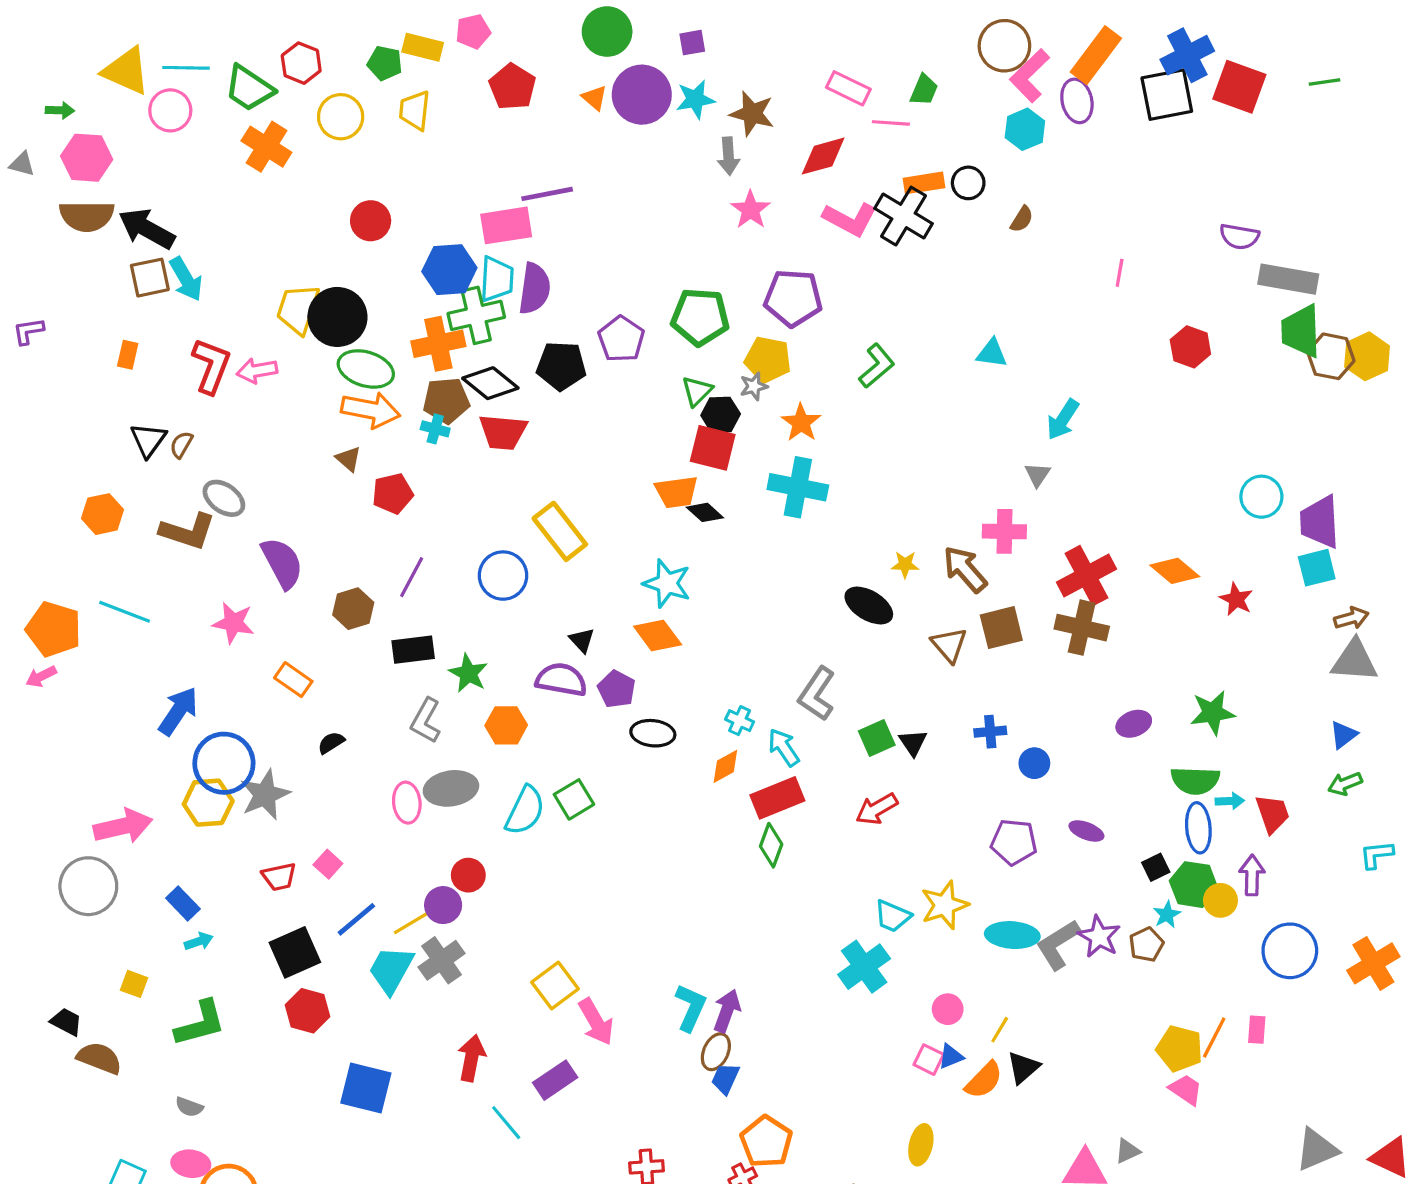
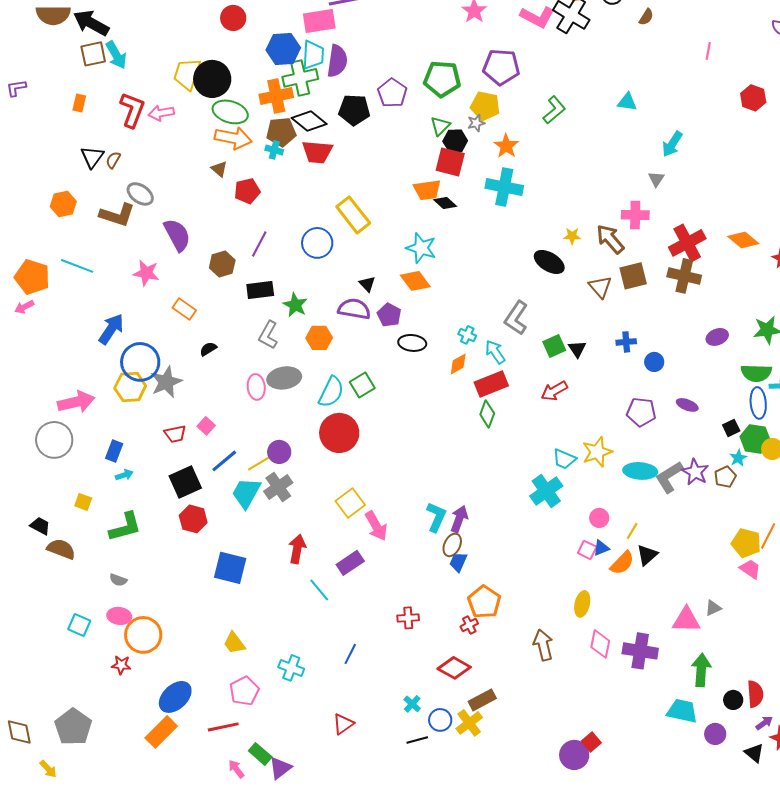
red circle: (468, 875) -> (339, 433), moved, size x1.8
blue rectangle: (183, 904) -> (114, 451), turned 65

